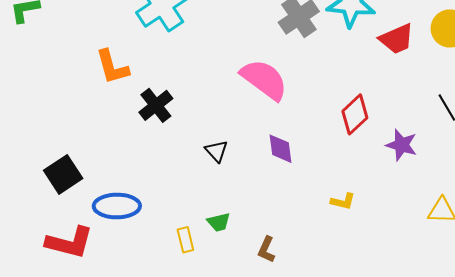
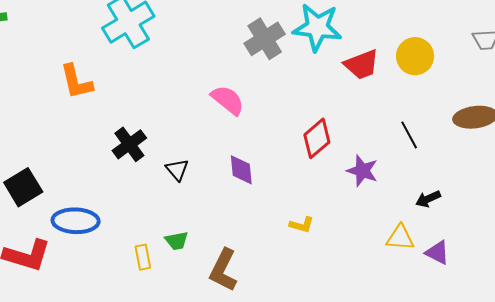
pink semicircle: (264, 80) -> (228, 100), size x0.7
black cross: (156, 105) -> (129, 144), moved
brown L-shape: (266, 250) -> (223, 270), size x1.6

